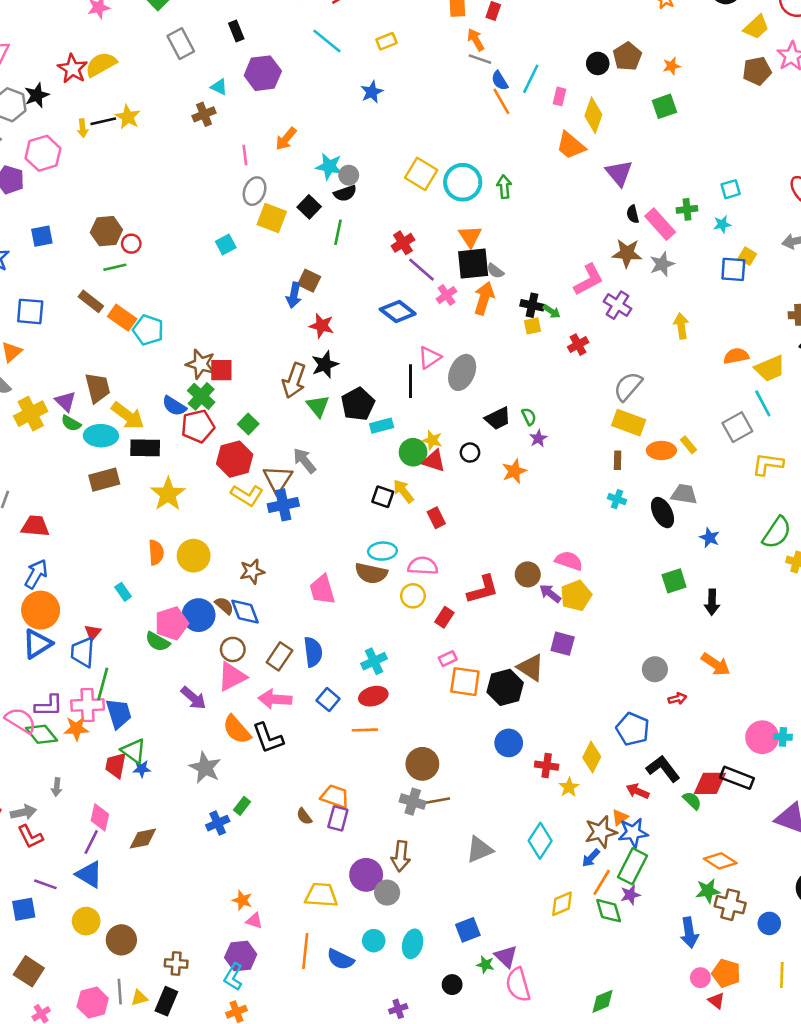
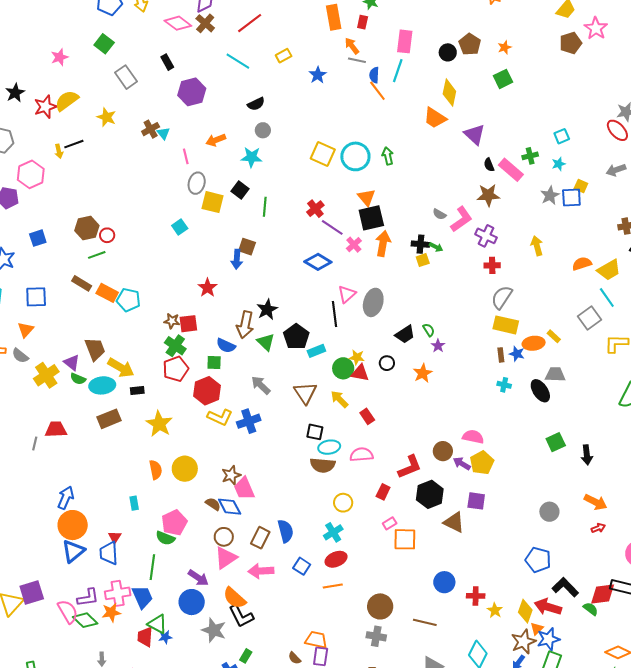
red star: (73, 69) -> (45, 107), turned 30
blue semicircle: (500, 81) -> (374, 75), turned 42
cyan triangle: (219, 87) -> (163, 133), moved, turned 32
blue star: (372, 92) -> (318, 75), moved
black star: (37, 95) -> (15, 93), moved
pink rectangle: (559, 96) -> (405, 41), moved, size x1.6
yellow star: (128, 117) -> (106, 117), moved
orange arrow: (286, 139) -> (216, 140), turned 36
gray circle: (349, 175) -> (263, 130), moved
black semicircle: (345, 193) -> (256, 104), moved
gray star: (662, 264) -> (550, 195), moved
gray semicircle: (495, 271) -> (439, 214), moved
red star: (322, 326) -> (207, 288), moved, turned 30
red cross: (578, 345) -> (492, 265), moved, turned 35
brown star: (201, 364) -> (172, 321), size x0.7
blue semicircle: (174, 406) -> (226, 346), moved
green square: (248, 424) -> (214, 362), turned -35
black rectangle: (145, 448) -> (137, 391), size x0.6
brown triangle: (278, 479) -> (305, 393), moved
black square: (383, 497) -> (315, 432), moved
red trapezoid: (35, 526) -> (56, 429), moved
blue star: (710, 538) -> (517, 354), moved
pink trapezoid: (322, 590) -> (244, 488), moved
cyan rectangle: (123, 592) -> (134, 503), turned 32
yellow circle: (413, 596) -> (343, 503), moved
blue circle: (199, 615) -> (192, 602), moved
green line: (103, 684) -> (152, 567), moved
black hexagon: (505, 687) -> (430, 494), moved
red arrow: (677, 699) -> (598, 528), moved
pink semicircle: (21, 720) -> (68, 612), turned 35
black L-shape: (268, 738) -> (241, 616), moved
yellow diamond: (592, 757) -> (525, 611), moved
red arrow: (638, 791) -> (548, 607), size x1.5
brown line: (435, 801) -> (425, 622), moved, turned 30

